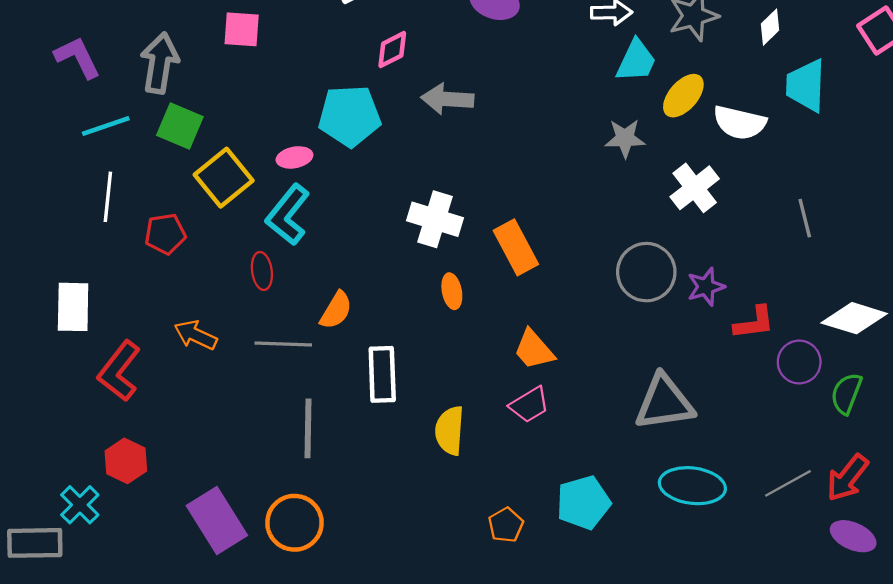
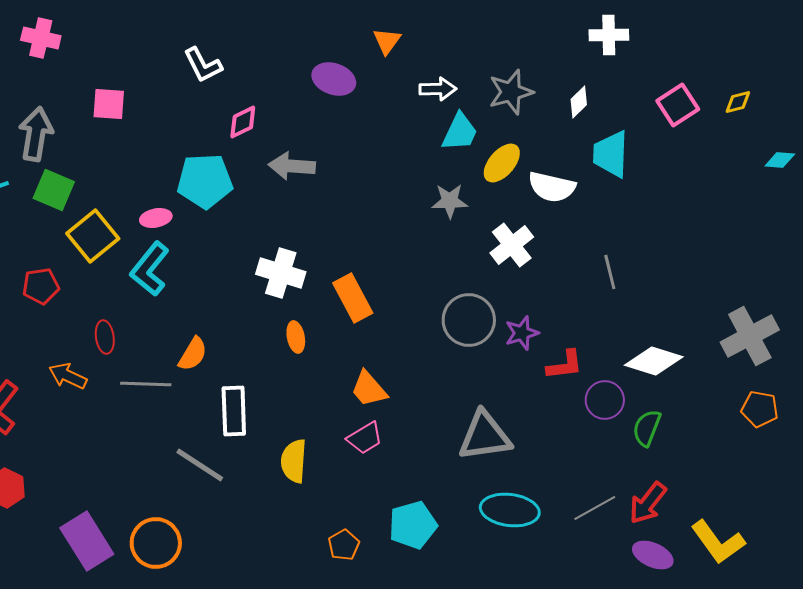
red ellipse: (262, 271) -> (105, 337), moved
gray line: (308, 428) -> (200, 465), moved, turned -58

